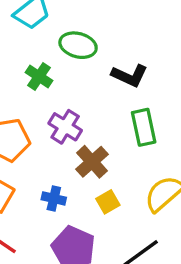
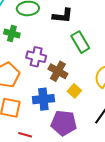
blue cross: (54, 198) -> (43, 99), size x1.5

